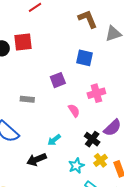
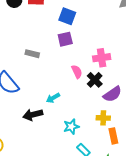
blue square: (85, 58) -> (67, 16), moved
black cross: (92, 139) -> (95, 80), moved
yellow cross: (100, 160) -> (103, 118), moved, turned 32

